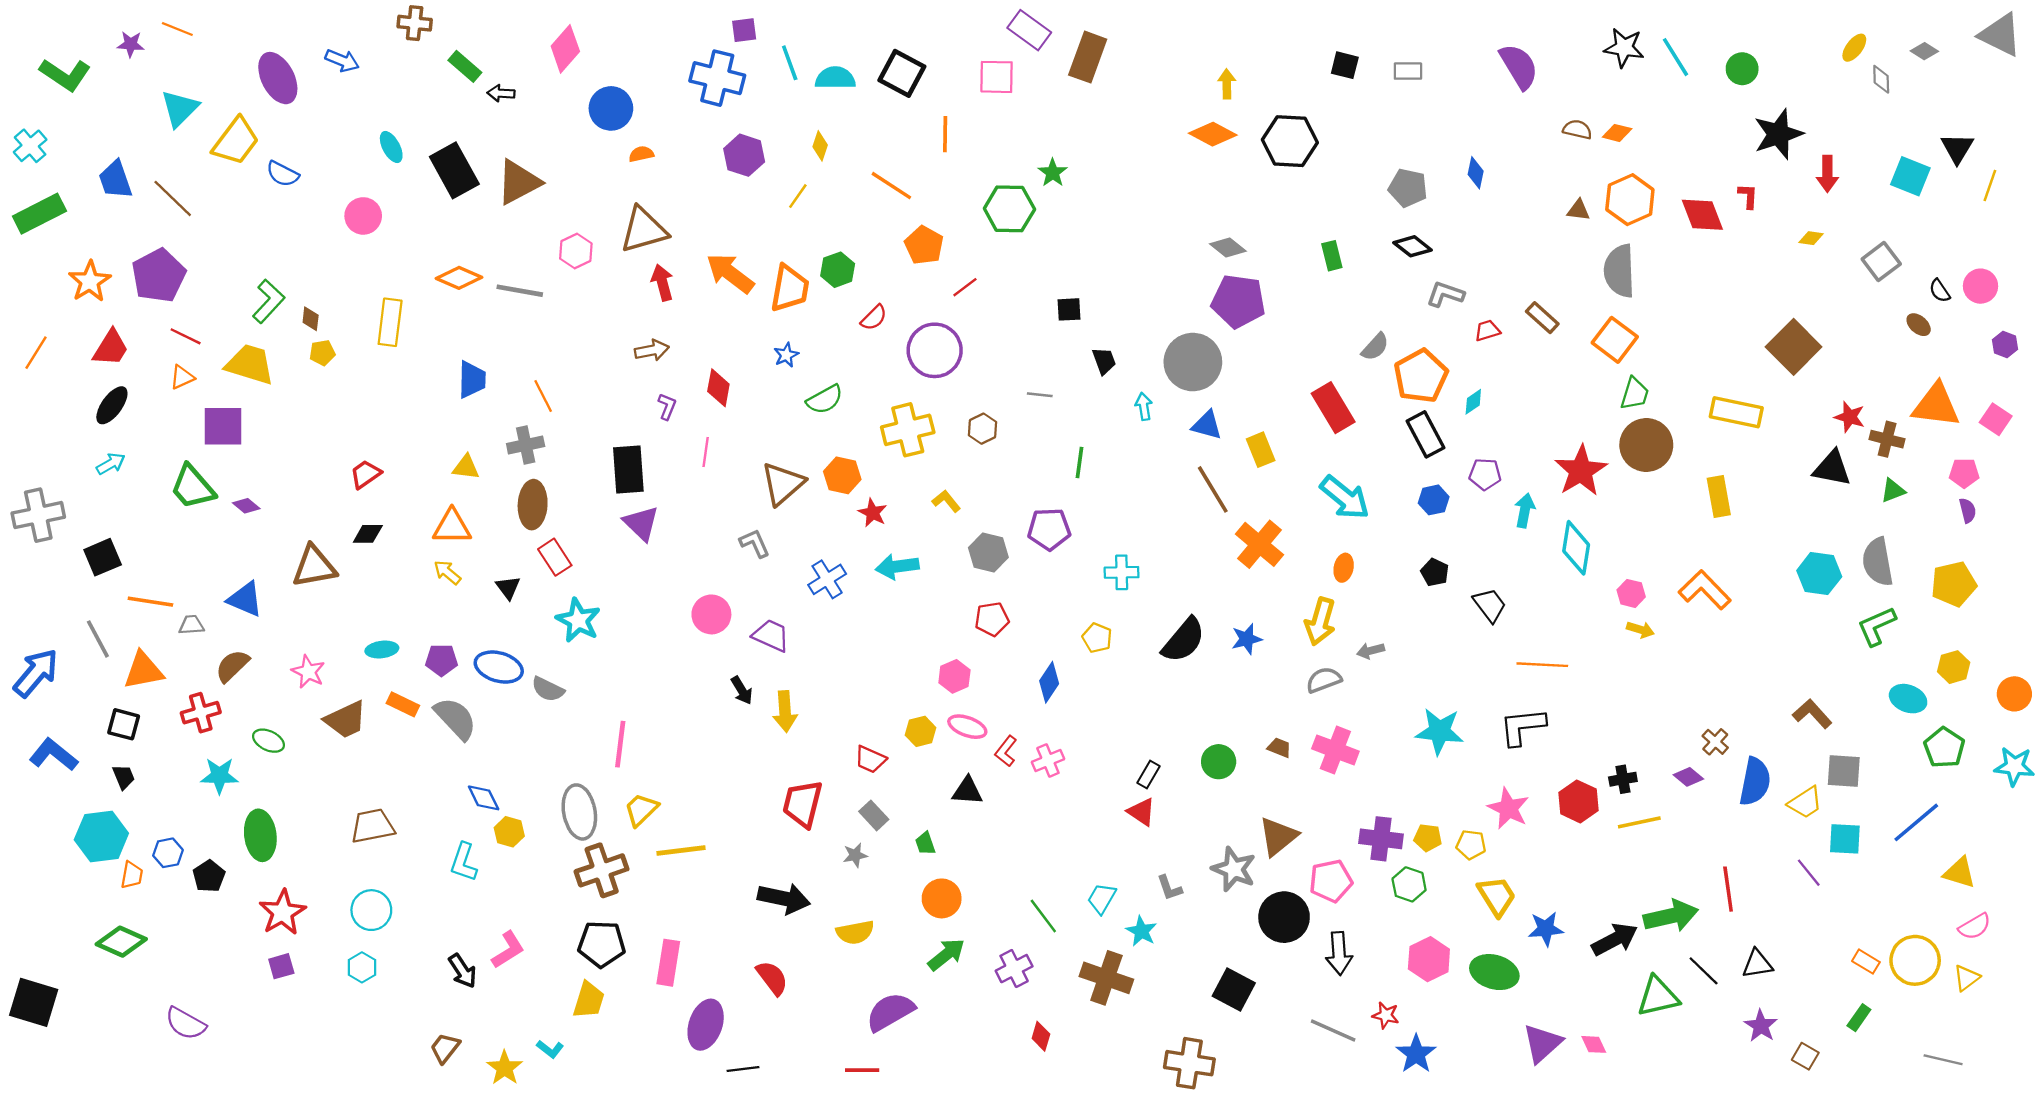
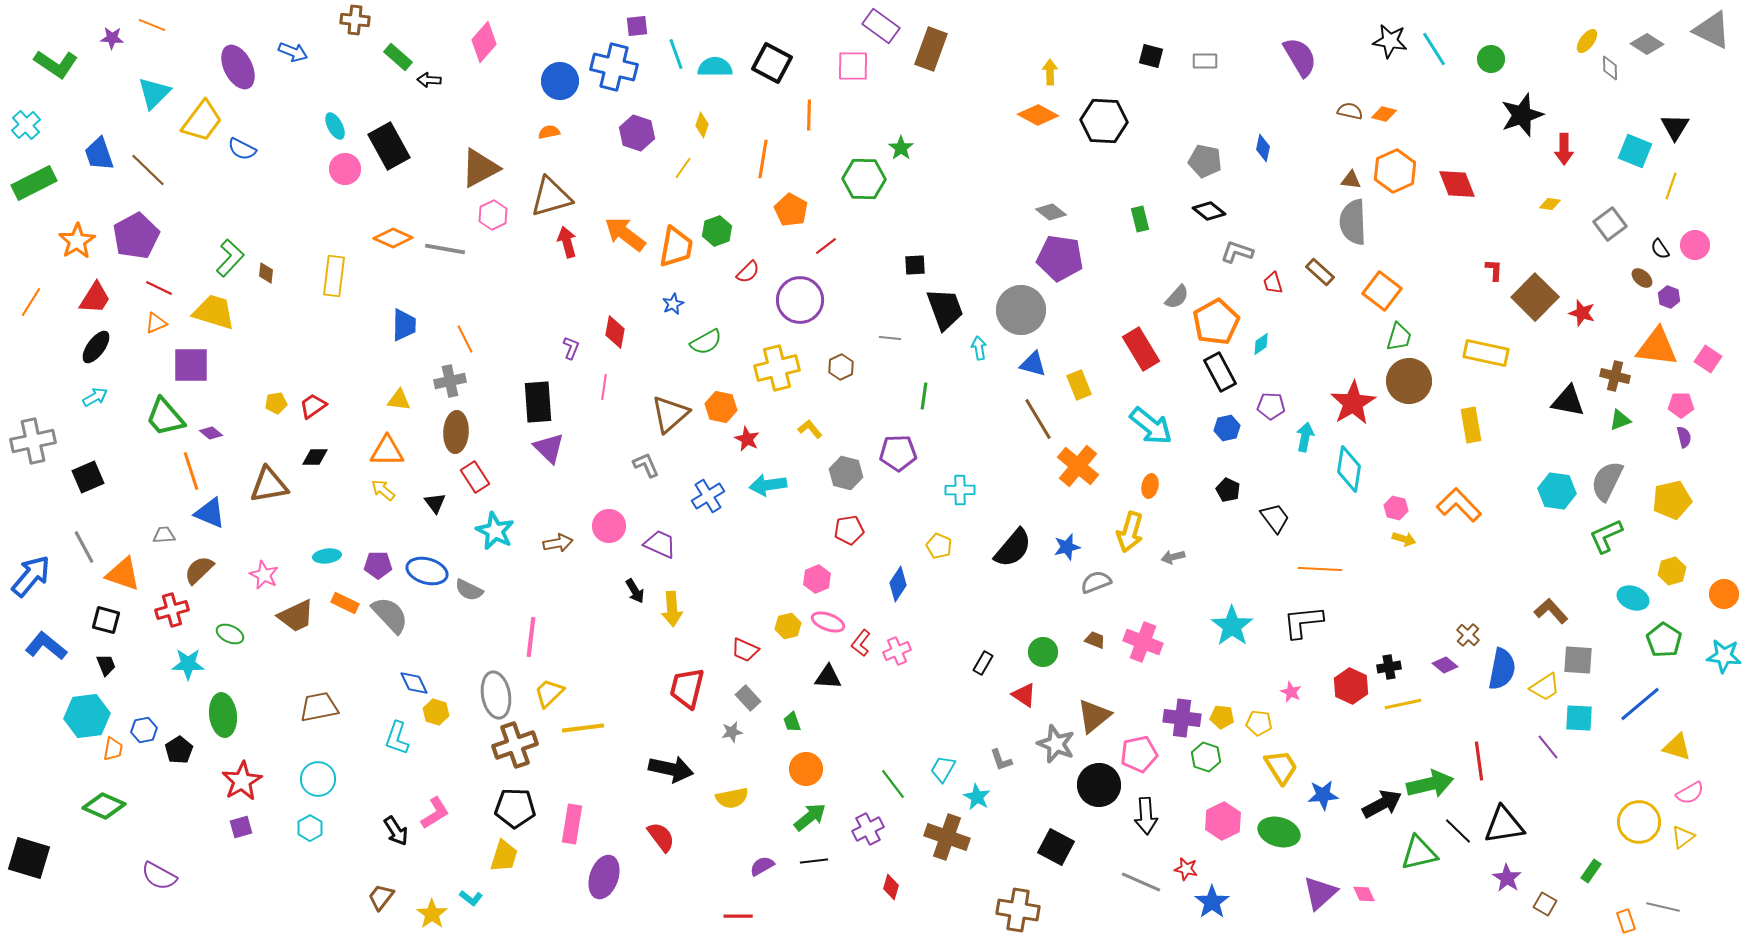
gray diamond: (1924, 51) -> (1647, 44), size x1.4
blue circle: (611, 108) -> (560, 81), moved
brown triangle: (519, 182) -> (480, 168), moved
orange line: (891, 186) -> (763, 159), turned 66
yellow line: (1990, 186) -> (1671, 186), moved
red L-shape: (1748, 196) -> (1494, 270), moved
pink circle: (363, 216) -> (345, 169), moved
gray semicircle: (1619, 271) -> (1353, 222), moved
red trapezoid: (1487, 330) -> (1273, 283), turned -90
purple hexagon: (2005, 344) -> (1669, 297), moved
brown arrow: (652, 350) -> (558, 543), moved
yellow pentagon: (322, 353) -> (276, 403), moved
black trapezoid: (1104, 361) -> (945, 309), size x1.8
red star: (1850, 417) -> (1582, 313), moved
gray semicircle: (1878, 562) -> (1607, 481), turned 36
orange line: (150, 602) -> (191, 471), moved, turned 63
orange triangle: (143, 671) -> (123, 574), turned 30
gray semicircle: (1324, 680) -> (1096, 582), moved
cyan star: (1439, 731) -> (1232, 626), turned 30
pink star: (1508, 808) -> (1291, 692), size x0.6
red triangle: (1141, 812) -> (1024, 695), moved
orange rectangle: (1866, 962) -> (1626, 921), moved, turned 40
black triangle: (1757, 964) -> (1504, 825), size x1.5
purple semicircle: (890, 1012) -> (762, 866), size x0.6
black line: (743, 1069) -> (814, 861), moved

